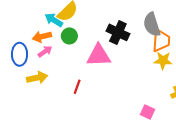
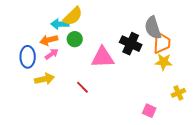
cyan arrow: (54, 20) -> (60, 24), turned -30
black cross: (118, 32) -> (131, 44), moved
red line: (77, 87) -> (82, 87), turned -64

